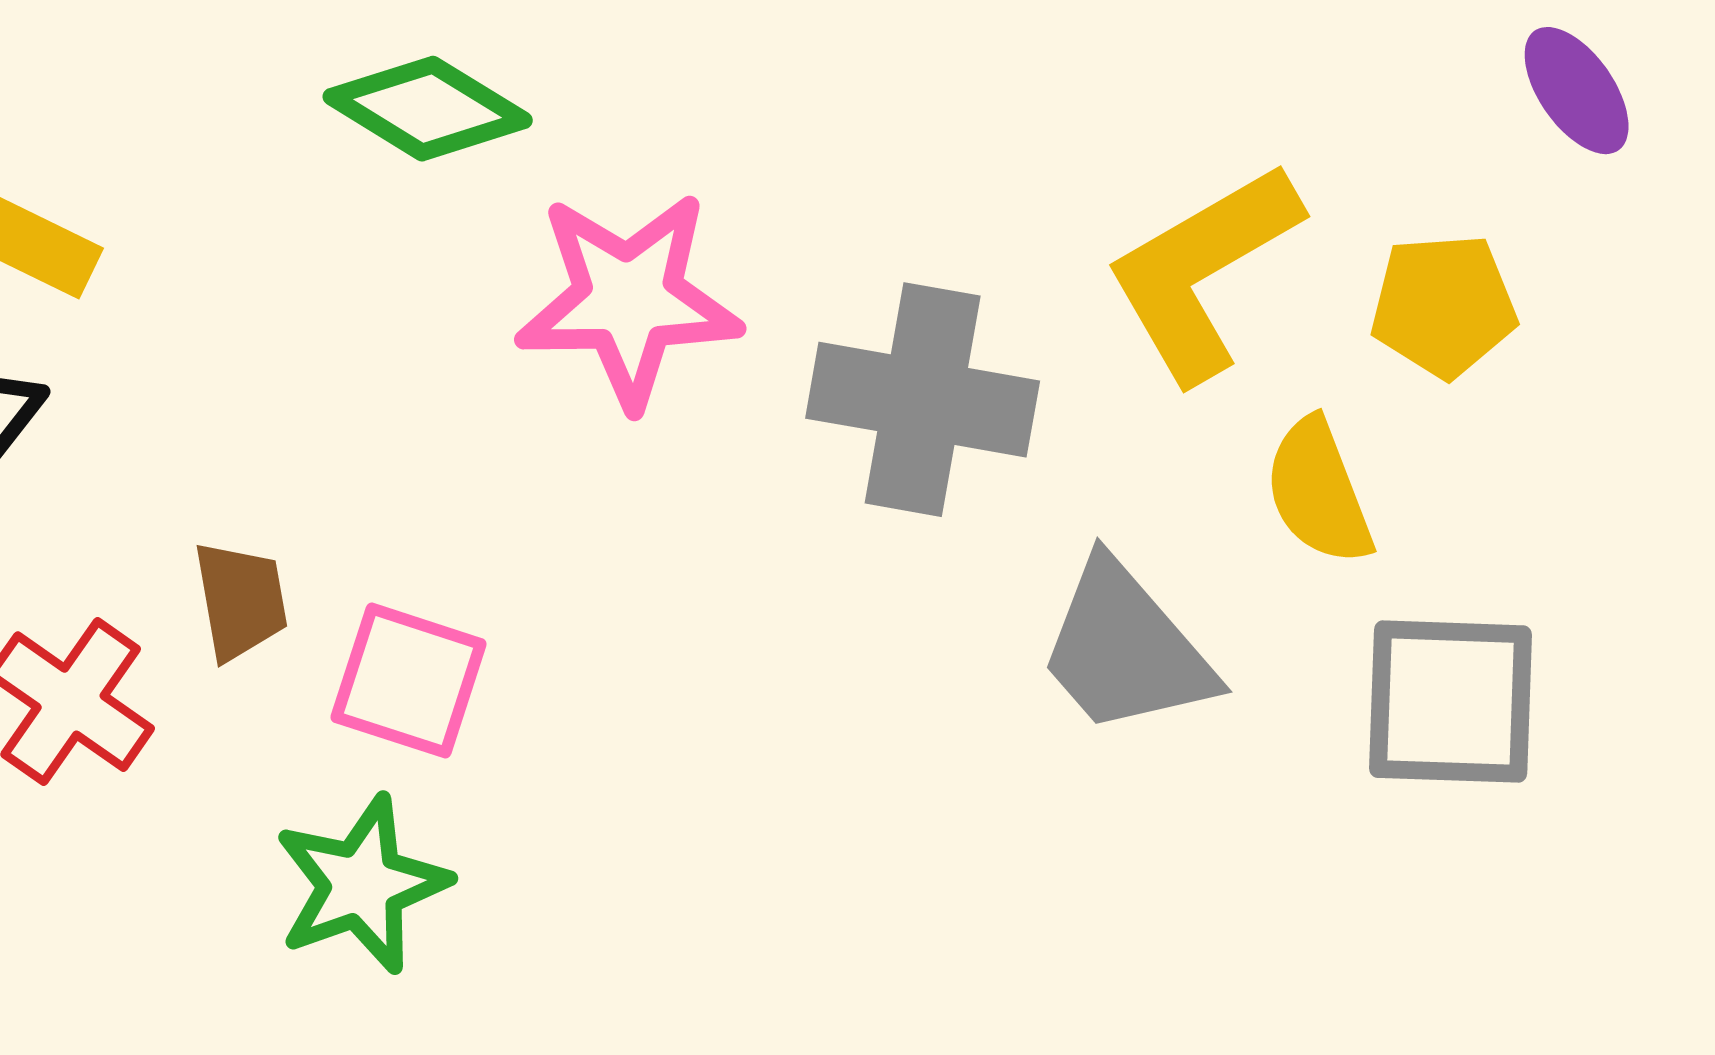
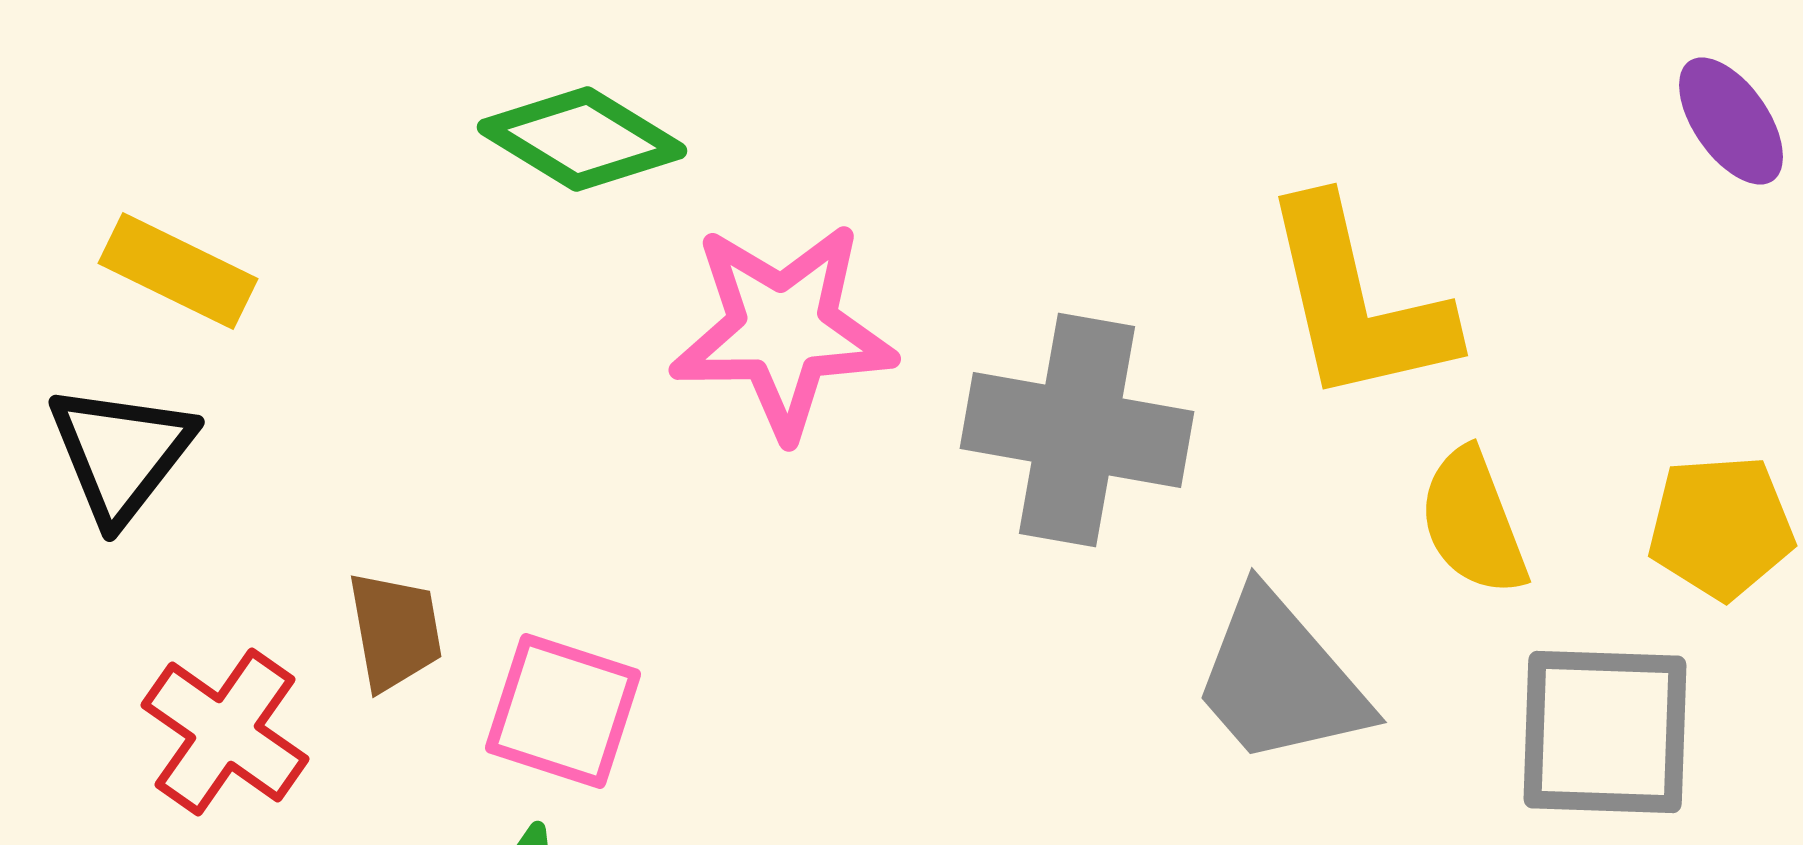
yellow L-shape: (1203, 272) -> (1357, 302), turned -73
yellow pentagon: (1444, 306) -> (1721, 527), moved

